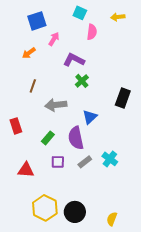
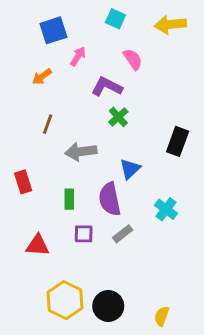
yellow arrow: (118, 17) -> (170, 25), size x1.5
pink semicircle: (92, 32) -> (133, 59), moved, turned -42
green rectangle: (48, 138) -> (69, 199), turned -40
cyan cross: (110, 159) -> (166, 209), moved

